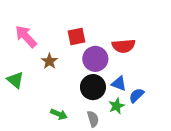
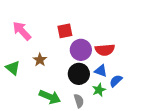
red semicircle: (124, 46) -> (105, 50), moved
brown star: (49, 61) -> (40, 60), moved
green arrow: (59, 114) -> (50, 97), size x1.5

